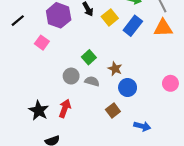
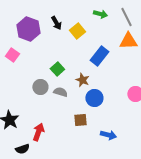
blue rectangle: (133, 26) -> (99, 56), moved
red arrow: (65, 108) -> (38, 132), moved
brown square: (113, 111) -> (80, 120), turned 32

